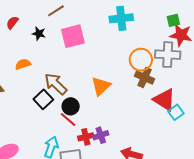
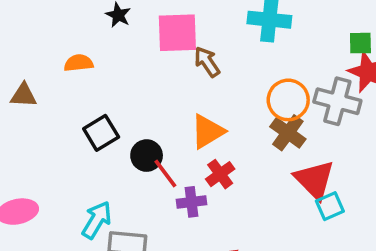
brown arrow: (56, 84) -> (207, 62), moved, size x0.7
red line: (68, 119) -> (165, 173), moved
purple cross: (101, 135) -> (191, 202), moved
red cross: (86, 137) -> (220, 174), moved, turned -35

